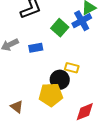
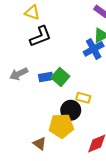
green square: (60, 28) -> (60, 77), moved
brown triangle: (17, 107) -> (40, 144), moved

